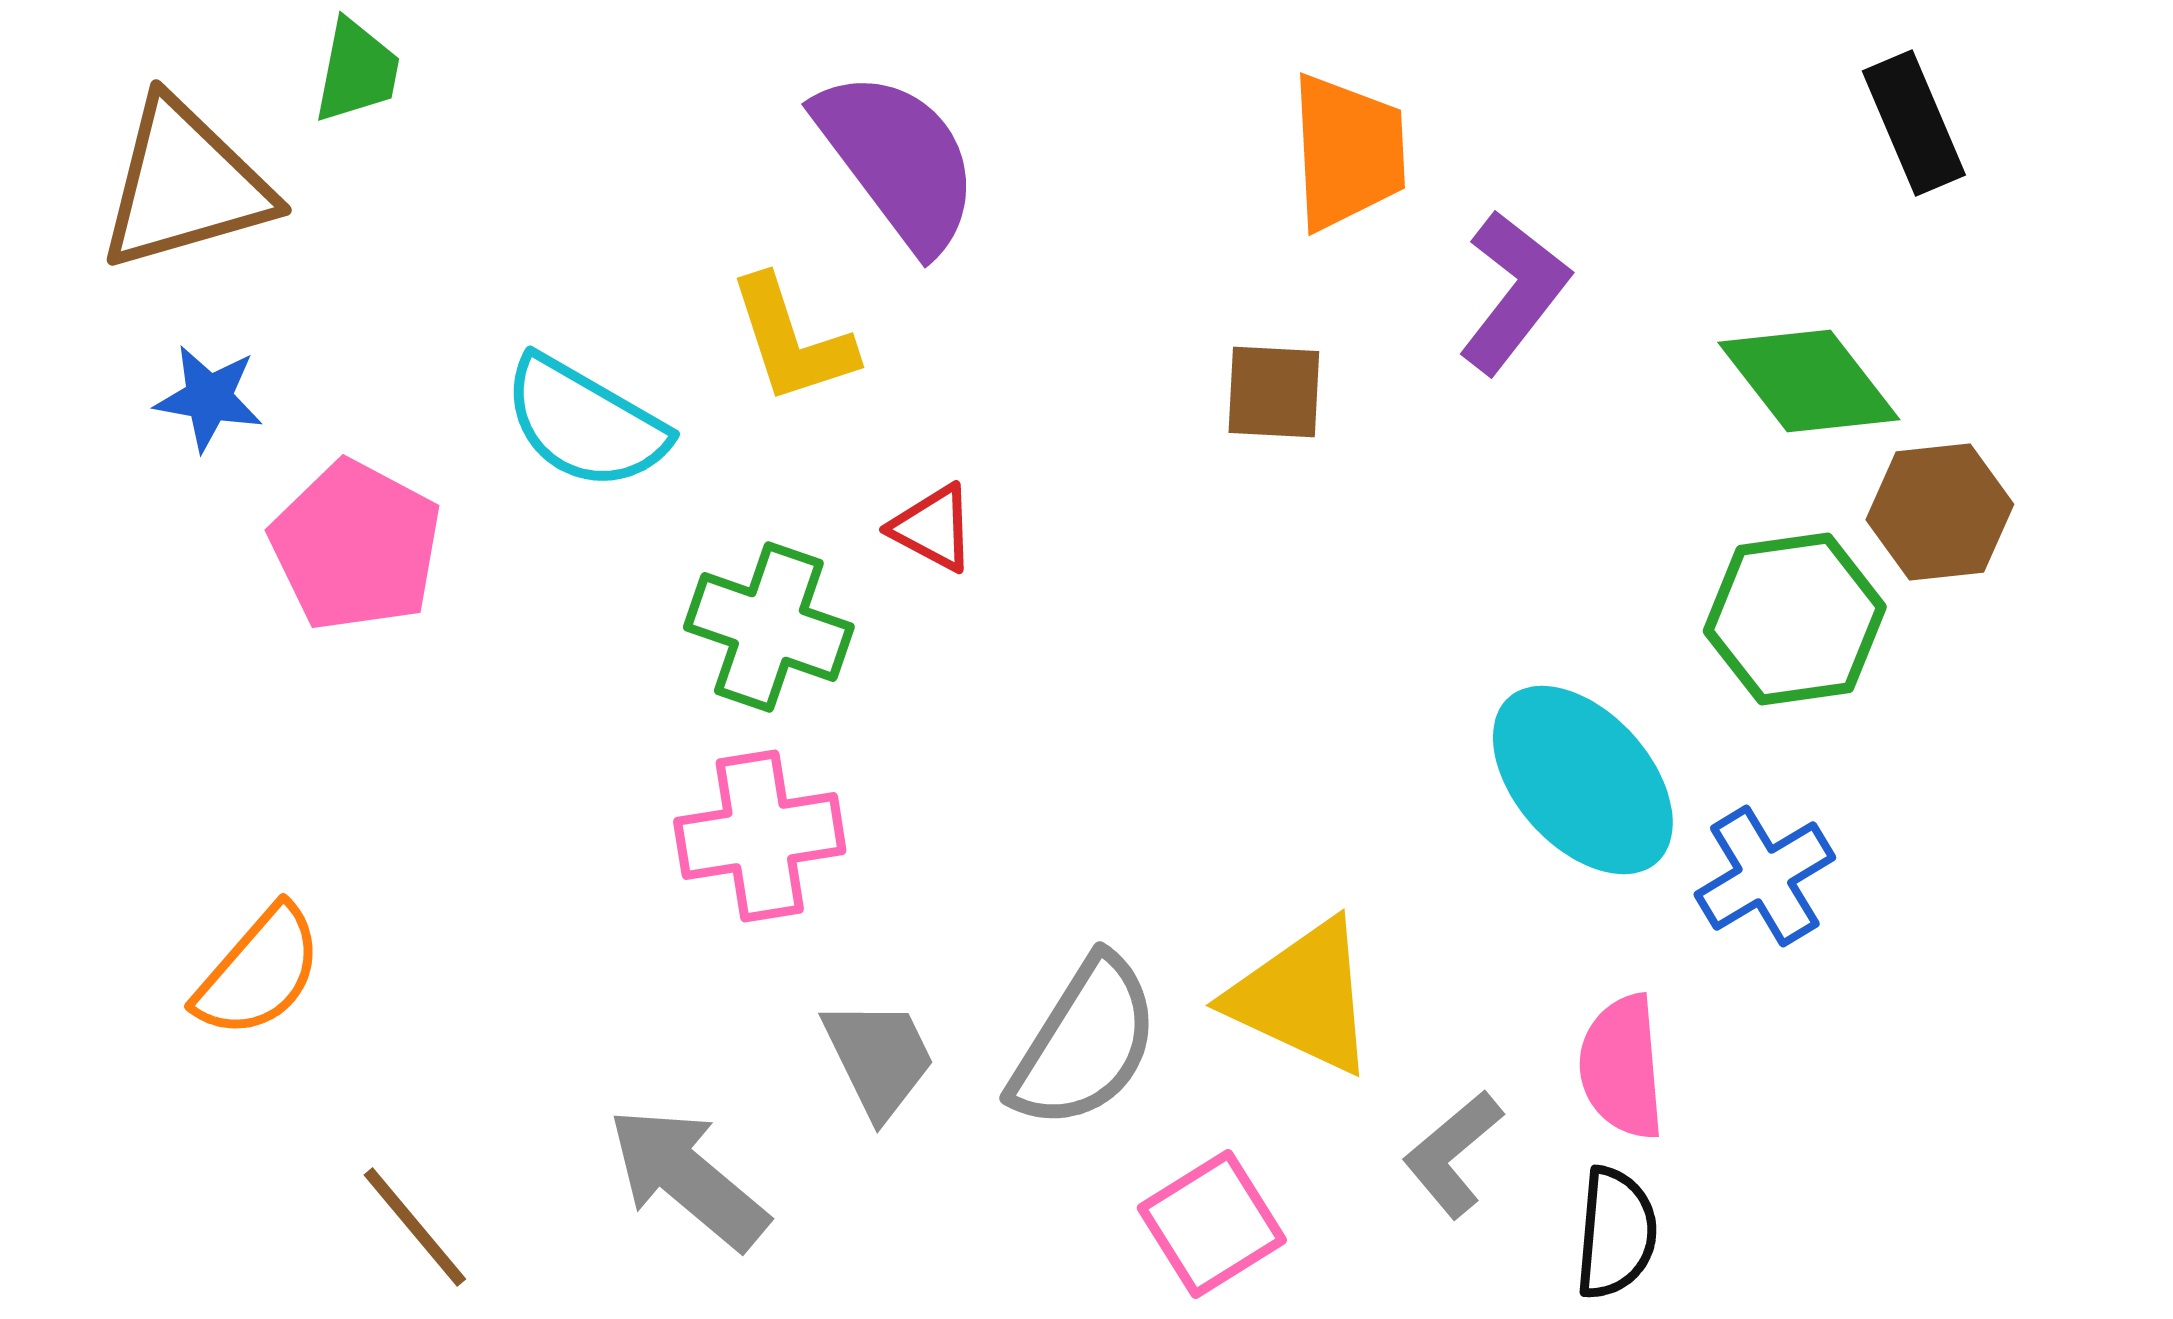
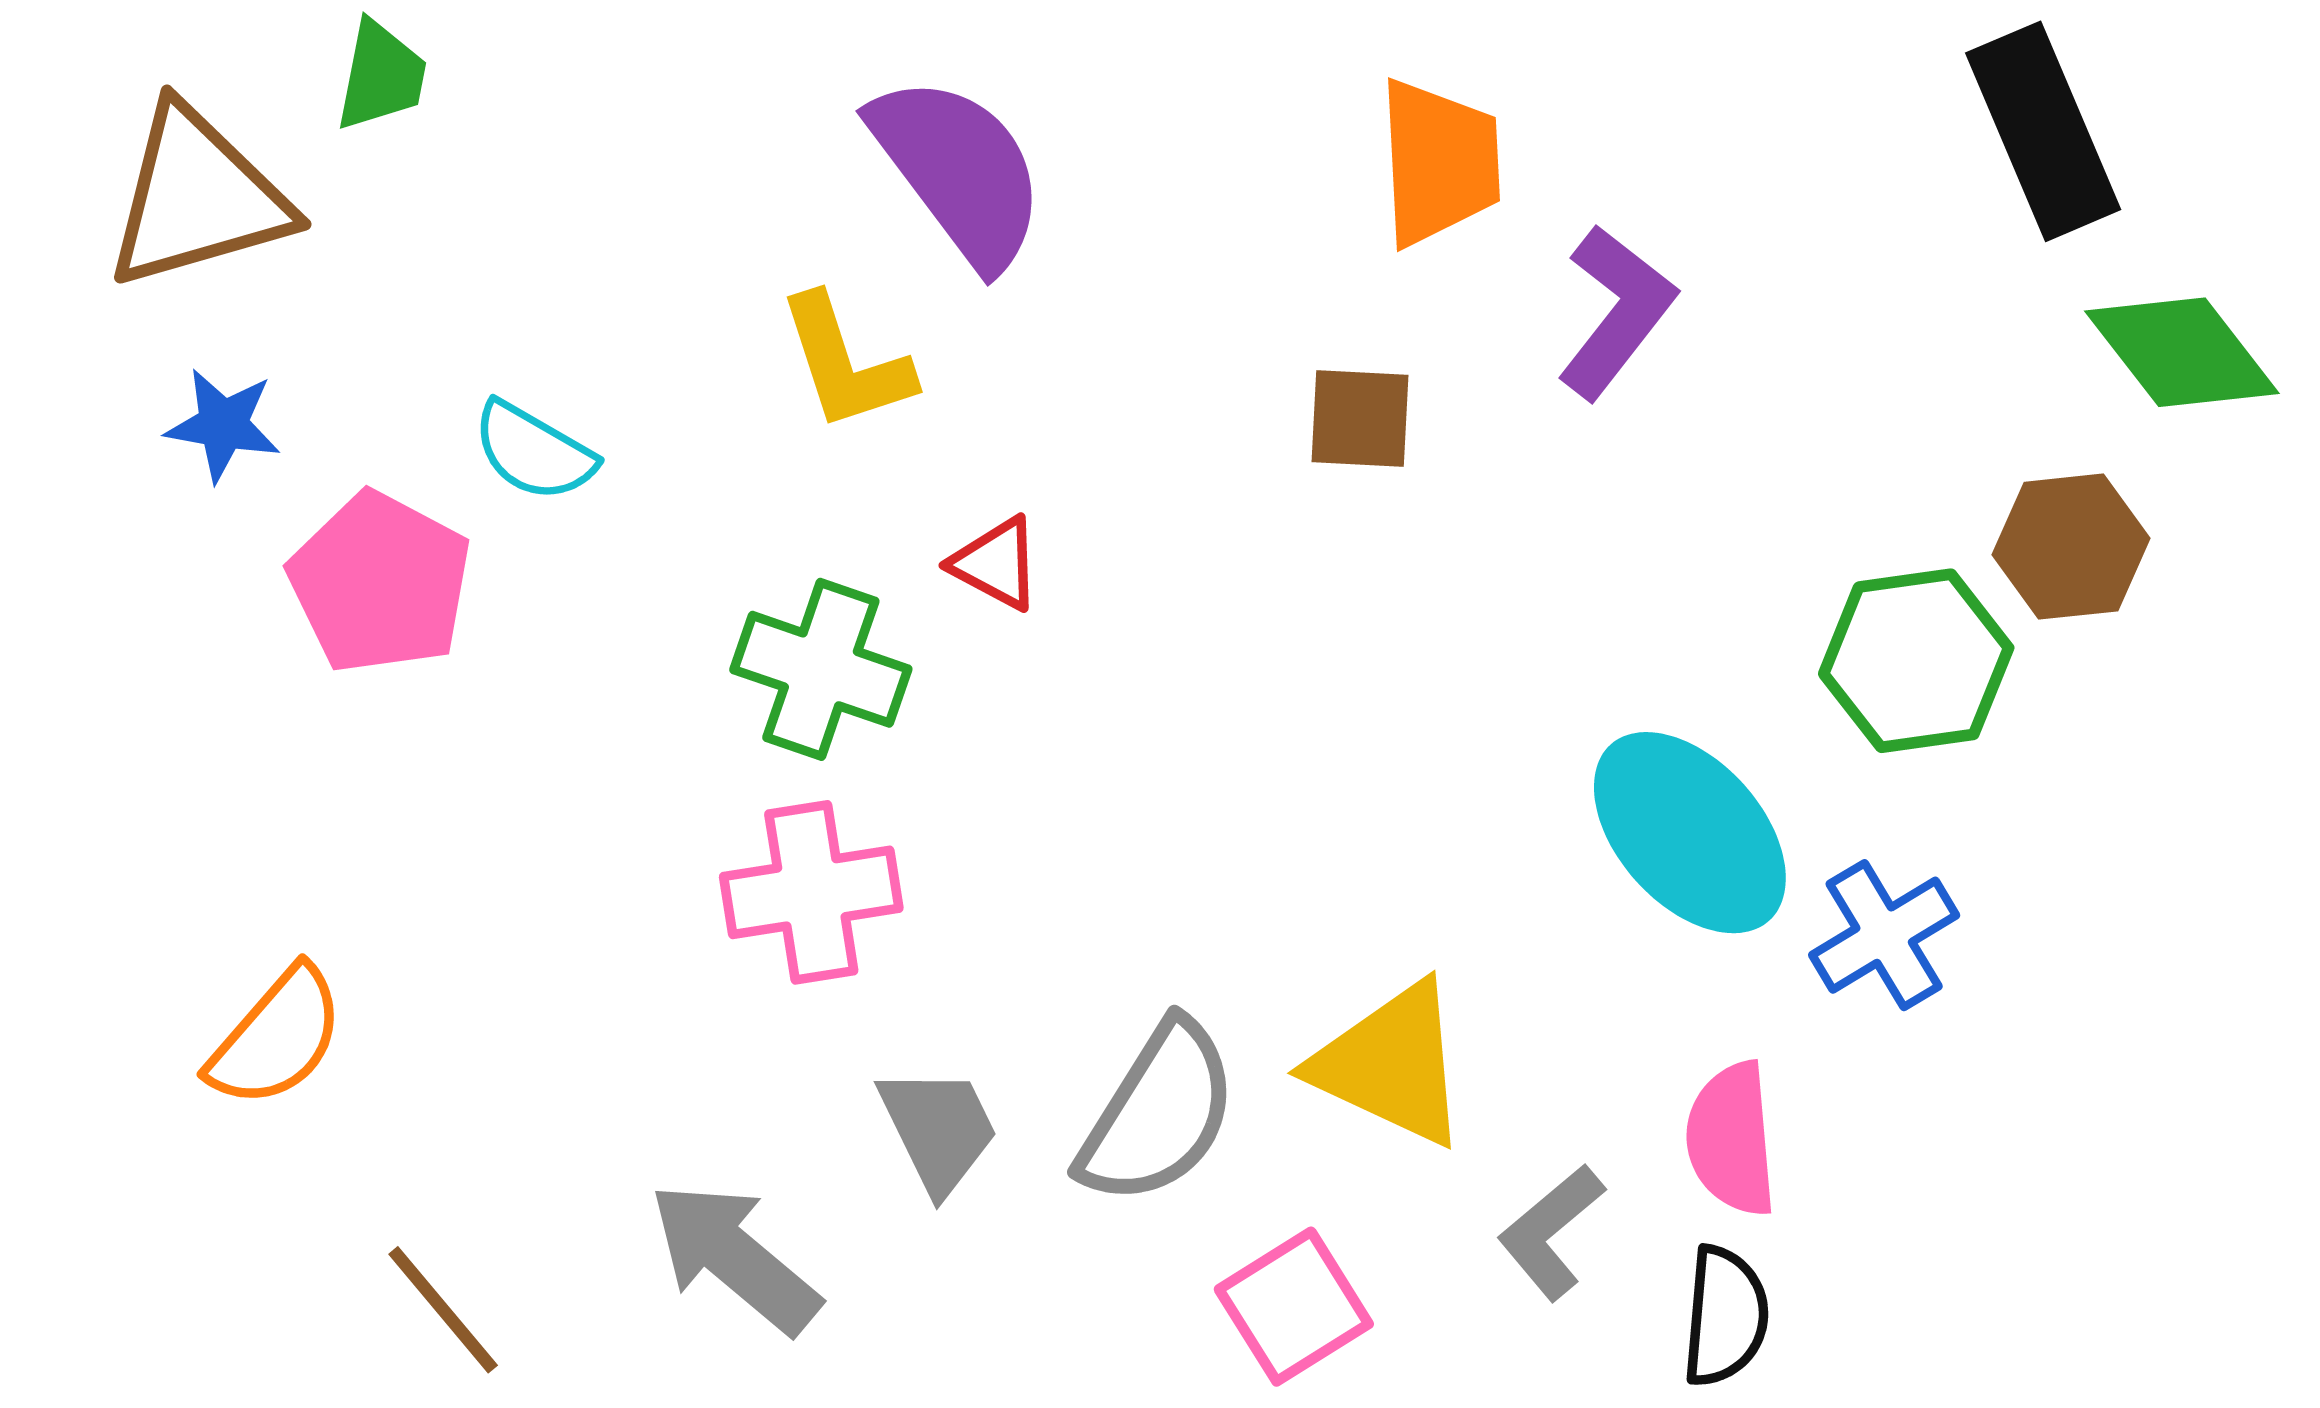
black rectangle: (1914, 123) -> (2043, 131), size x1.4
green diamond: (1809, 381) -> (2182, 352), moved
cyan semicircle: (585, 423) -> (534, 452), moved, size x0.7

